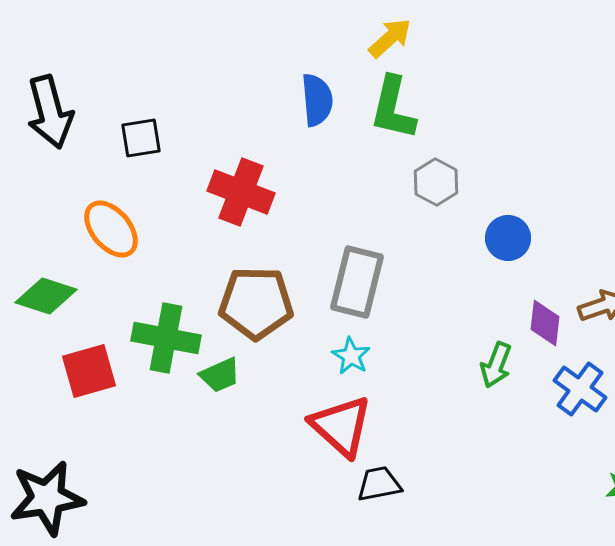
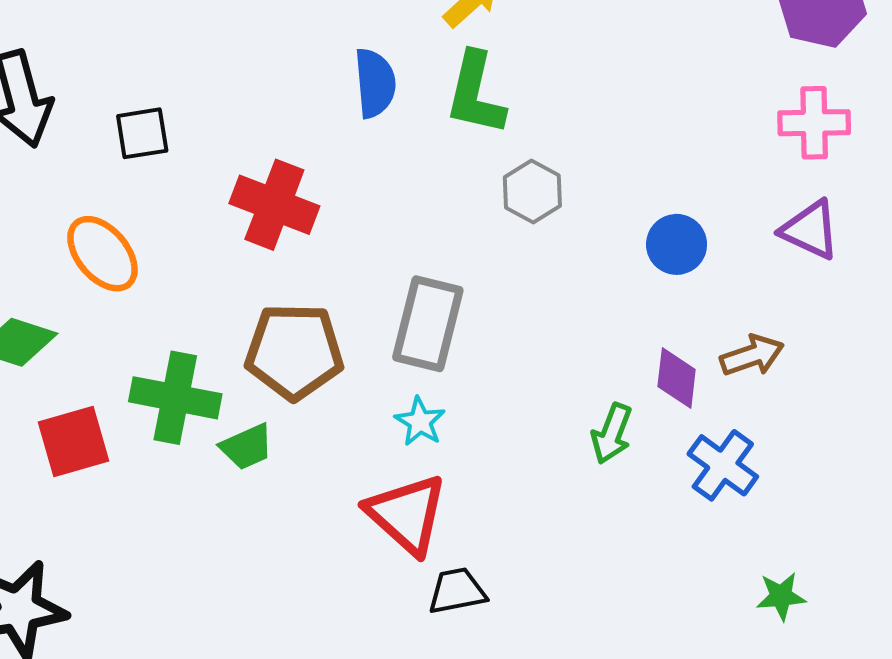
blue circle: (508, 238) -> (677, 244), moved

